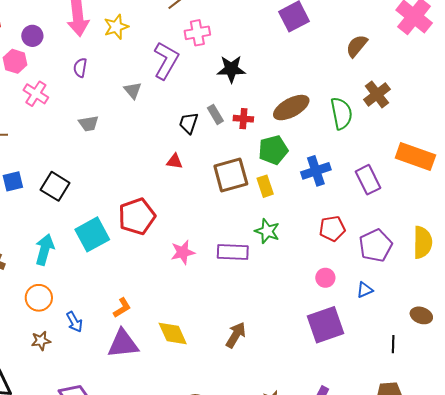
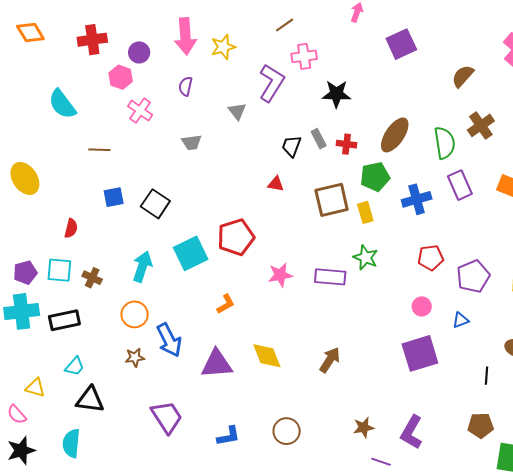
brown ellipse: (291, 108) -> (395, 135), turned -30
purple rectangle: (368, 180) -> (460, 185), moved
orange L-shape: (122, 308) -> (226, 304), moved
blue arrow: (74, 322) -> (169, 340), size x1.6

